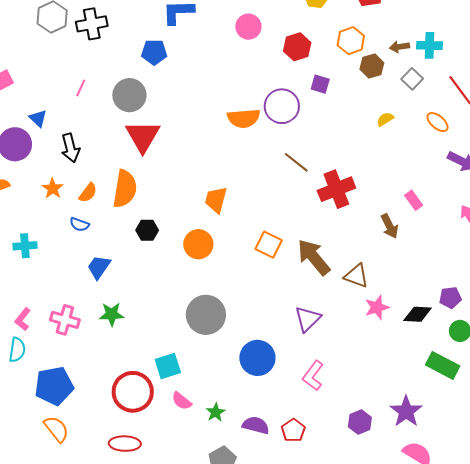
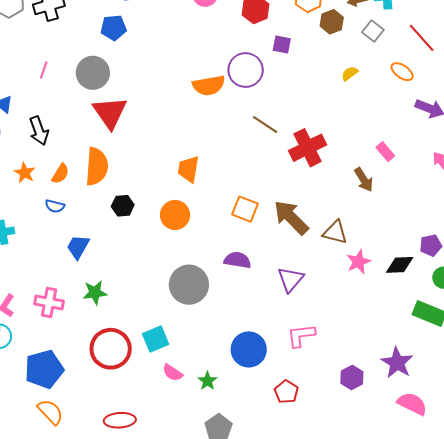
blue circle: (257, 358) -> (249, 349), moved
pink L-shape: (313, 376) -> (301, 335), turned 52
red circle: (133, 392) -> (111, 349), moved
purple semicircle: (256, 425) -> (237, 260), moved

